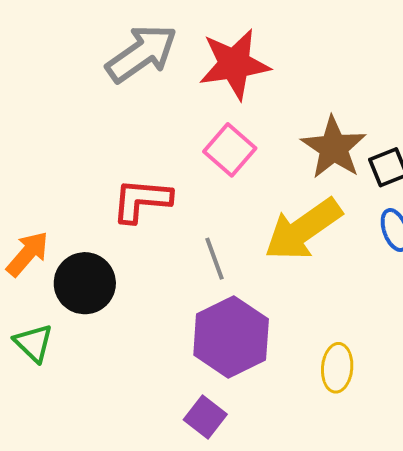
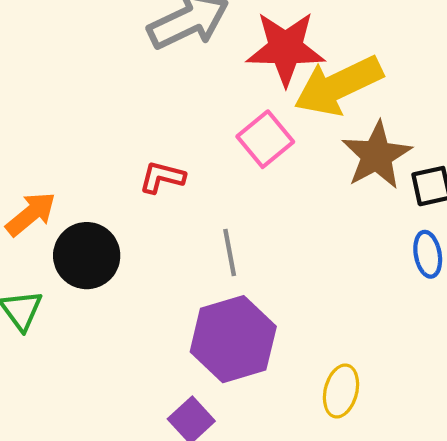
red L-shape: (142, 200) -> (162, 177), size x0.7
yellow arrow: (303, 229) -> (338, 86), moved

